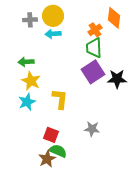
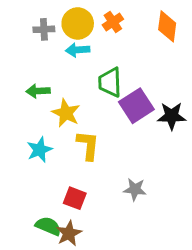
orange cross: (95, 30) -> (113, 22), moved
green trapezoid: (94, 48) -> (110, 82), moved
yellow star: (31, 81) -> (66, 113), moved
green semicircle: (58, 151) -> (48, 226), moved

